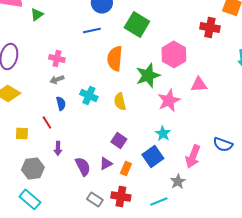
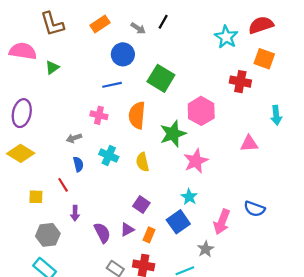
pink cross: (57, 58) -> (99, 115), moved
pink triangle: (199, 84) -> (249, 144), moved

